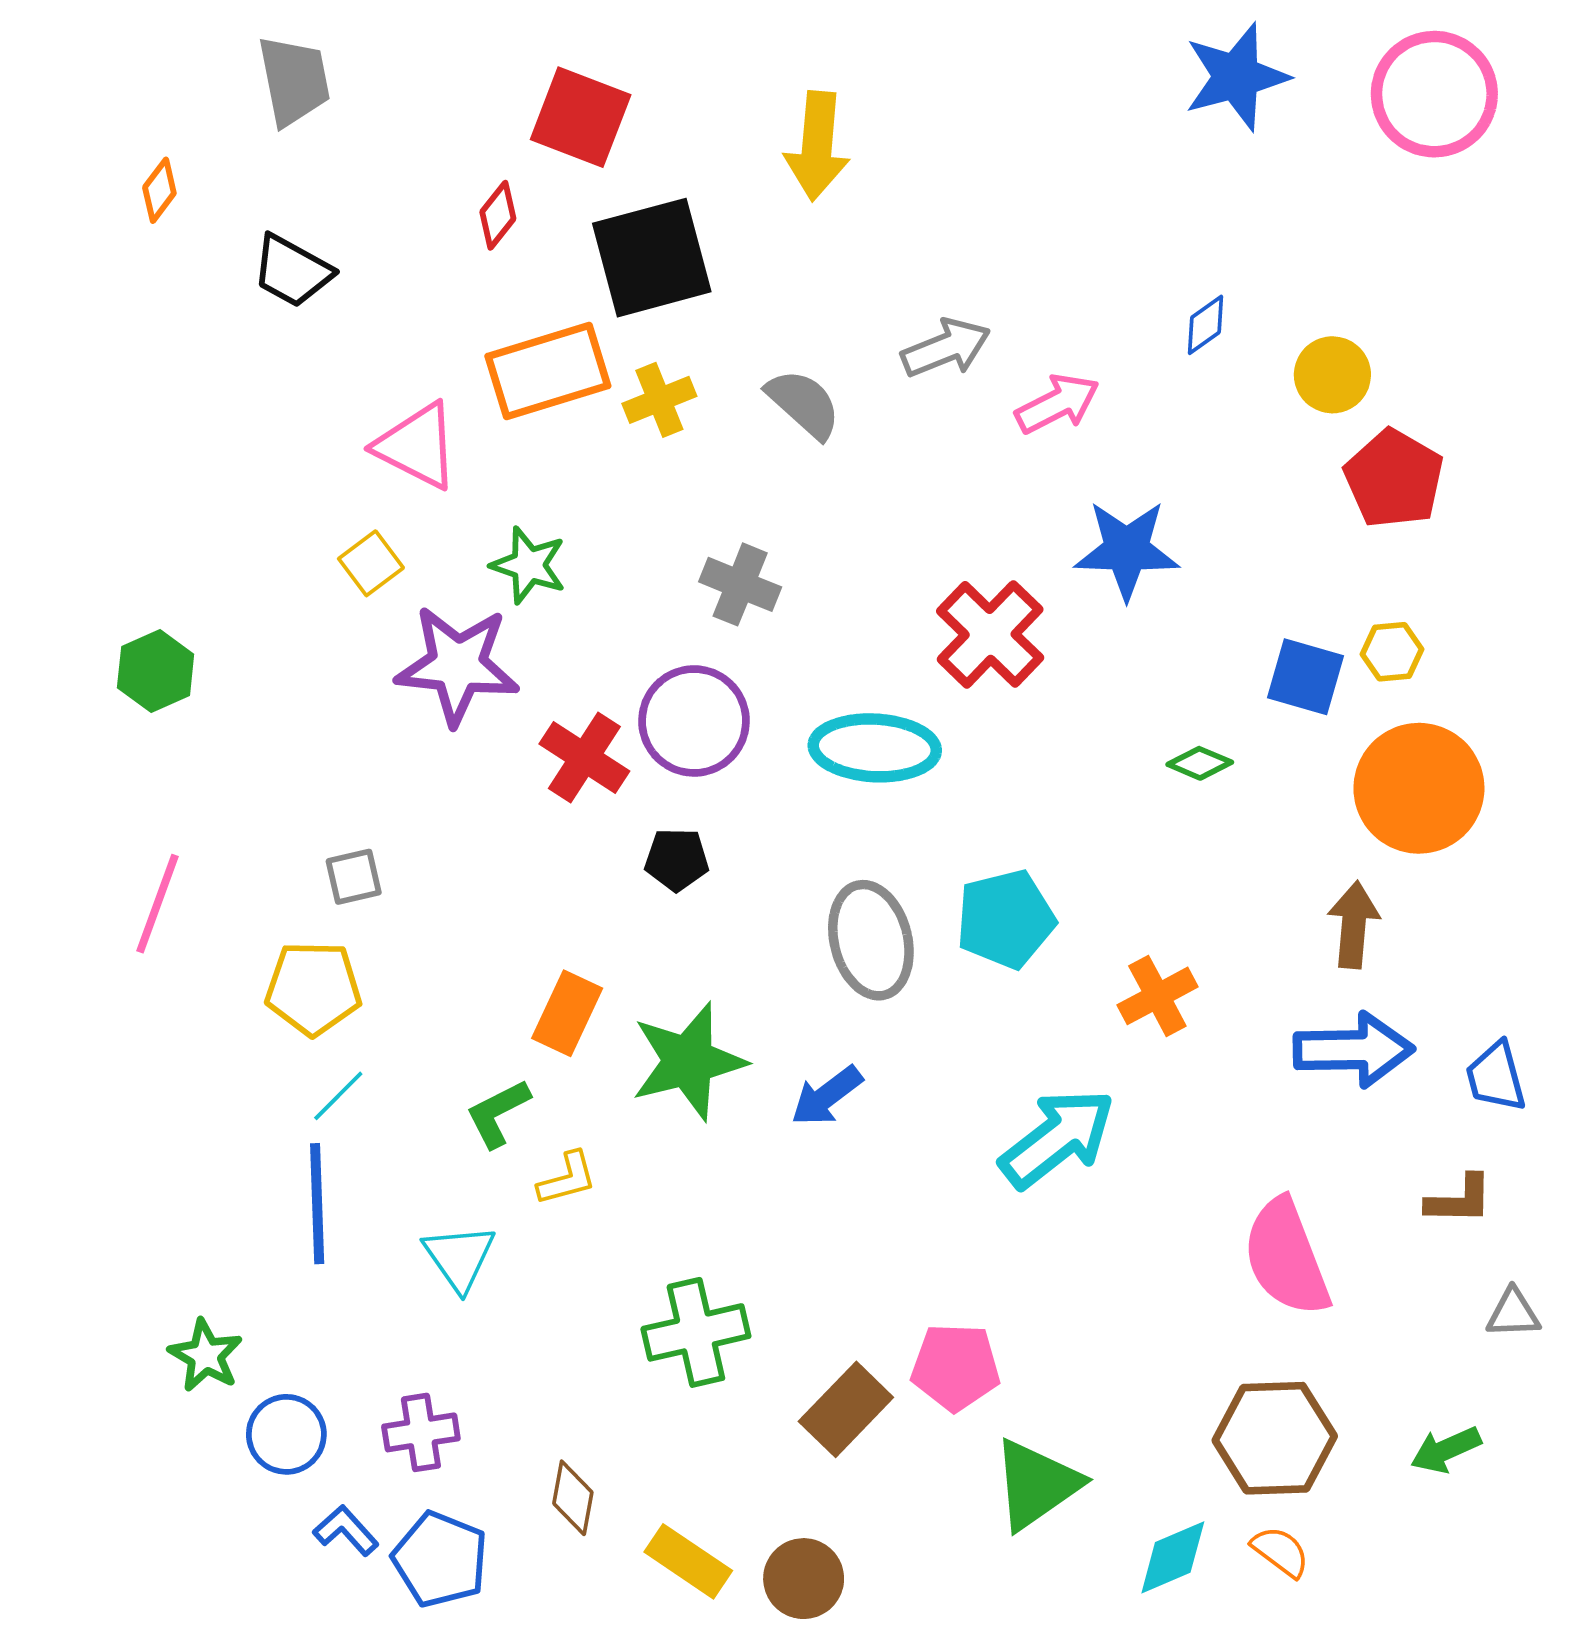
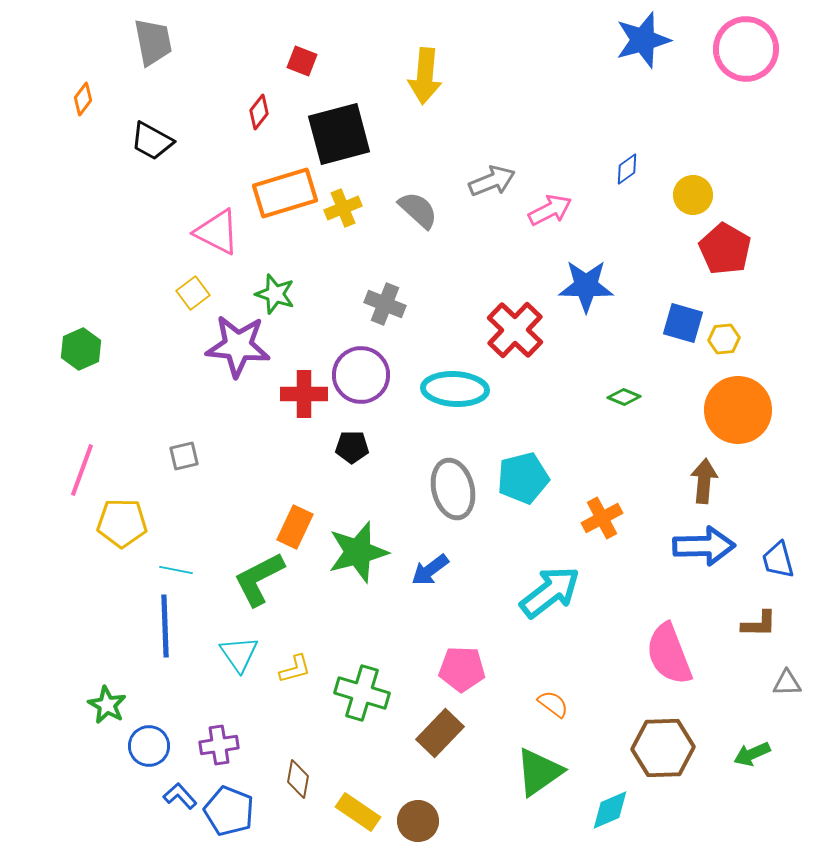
red square: (581, 117) -> (302, 61), size x0.6
blue square: (1305, 677) -> (683, 323), moved
red cross: (584, 758) -> (304, 394), turned -33
yellow pentagon: (313, 988) -> (122, 523), moved
cyan line: (338, 1096) -> (176, 570), turned 56
green L-shape: (498, 1113) -> (259, 579), size x1.5
yellow L-shape: (567, 1179) -> (295, 669), moved
green cross: (696, 1332) -> (362, 693), turned 30
pink pentagon: (956, 1367) -> (462, 669), moved
orange semicircle: (1280, 1552) -> (553, 704), moved

